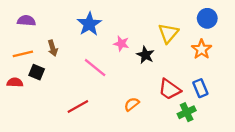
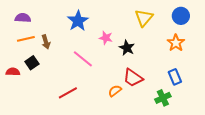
yellow triangle: (168, 33) -> (144, 18), moved
orange line: (23, 54) -> (26, 39), moved
black square: (37, 72) -> (32, 63), turned 32
red trapezoid: (169, 89) -> (133, 78), moved

